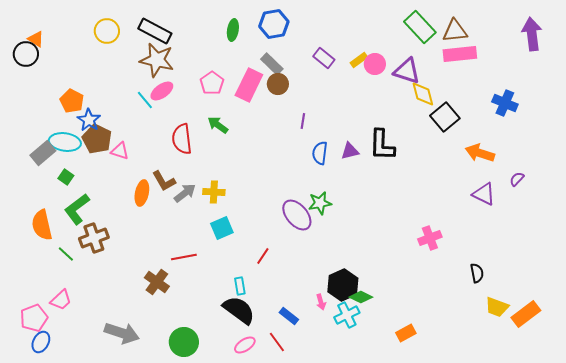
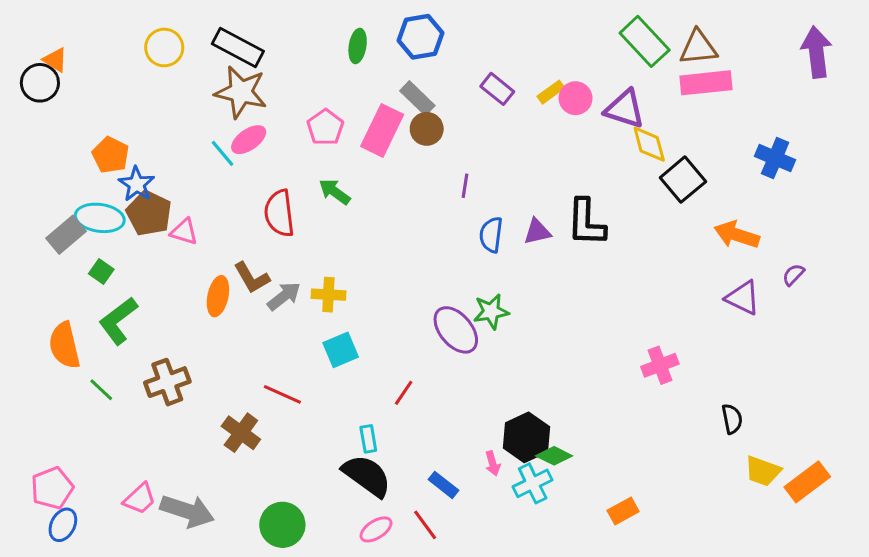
brown cross: (94, 238) -> (167, 382), moved
red line: (184, 257) -> (282, 394), turned 35
pink trapezoid: (61, 300) -> (140, 499), moved

